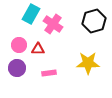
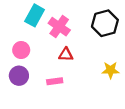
red triangle: (38, 49) -> (66, 54), moved
yellow star: (88, 63) -> (111, 70), moved, size x0.7

